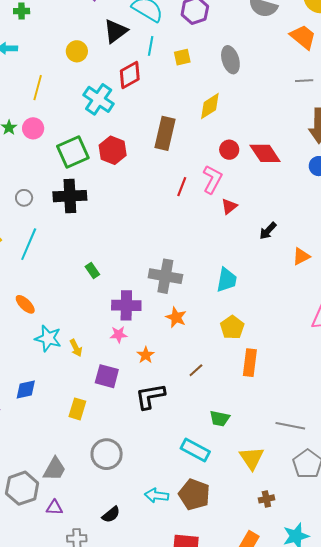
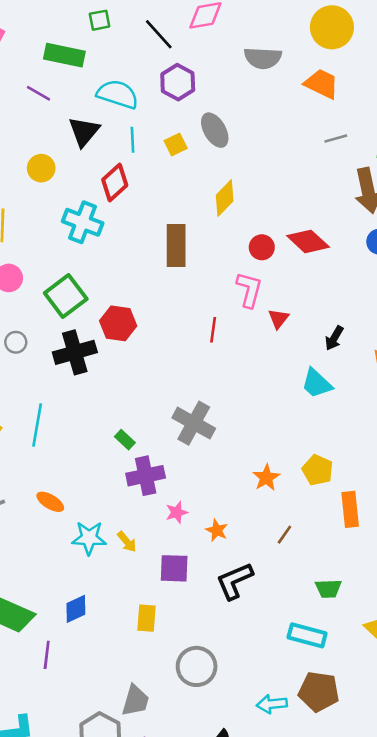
gray ellipse: (230, 60) -> (215, 130), moved
red hexagon: (113, 150) -> (118, 323), moved
red line: (182, 187) -> (213, 330), moved
gray circle: (24, 198) -> (16, 342), moved
gray cross: (165, 276) -> (194, 423), moved, turned 32
cyan trapezoid: (227, 280) -> (317, 383), moved, turned 136
purple cross: (126, 305) -> (146, 476), moved
orange star: (176, 317) -> (266, 478), moved, turned 30

